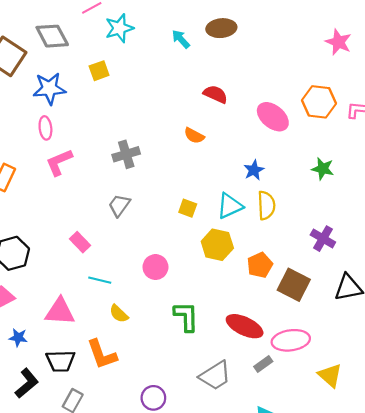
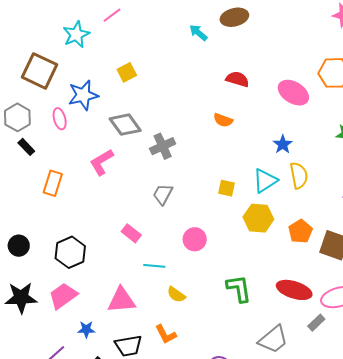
cyan star: (119, 28) -> (76, 34), moved
gray diamond: (52, 36) -> (125, 125), moved
pink ellipse: (45, 128) -> (60, 119), moved
pink circle: (155, 267) -> (195, 239), moved
orange L-shape: (102, 354) -> (166, 334), size x0.7

